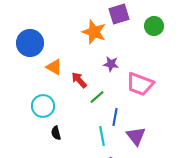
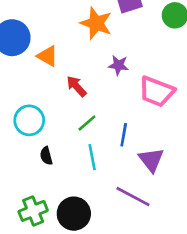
orange triangle: (54, 67) -> (48, 56), moved
green line: (97, 97) -> (87, 123), moved
cyan line: (102, 136) -> (92, 157), moved

